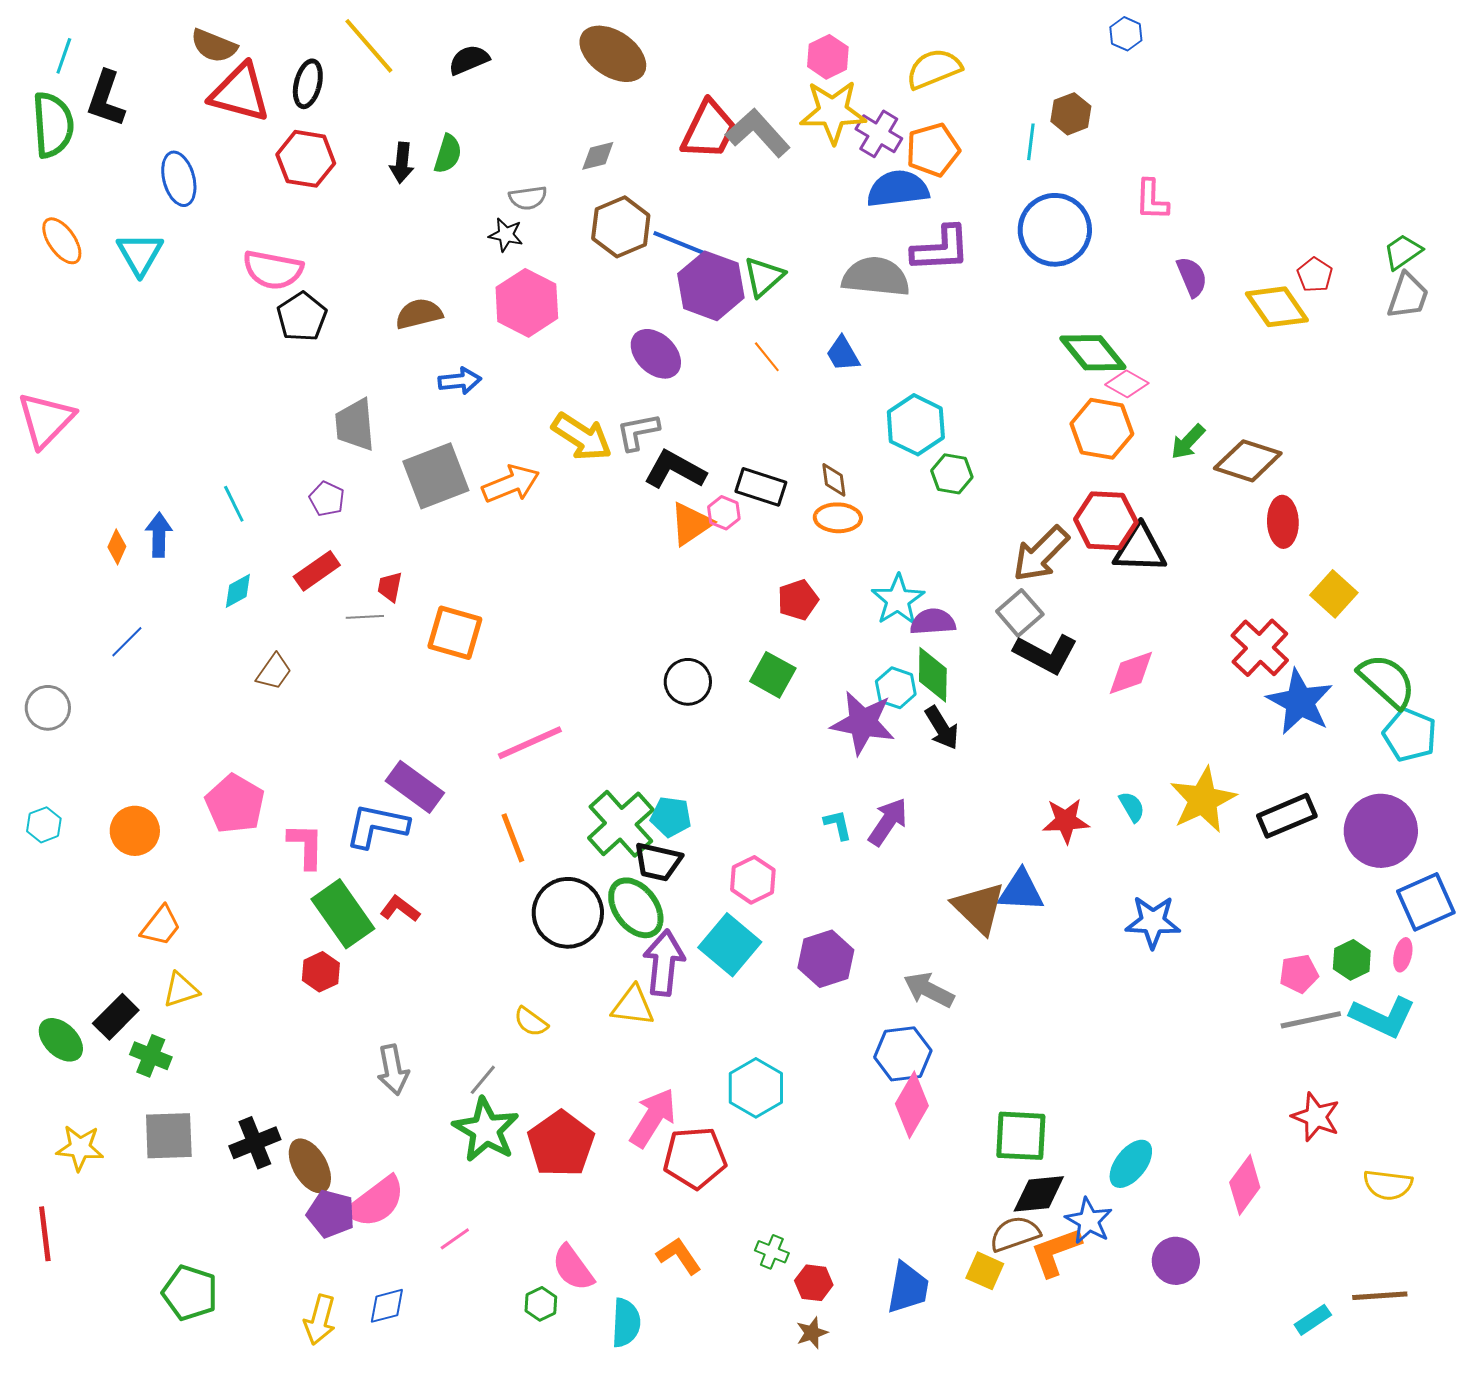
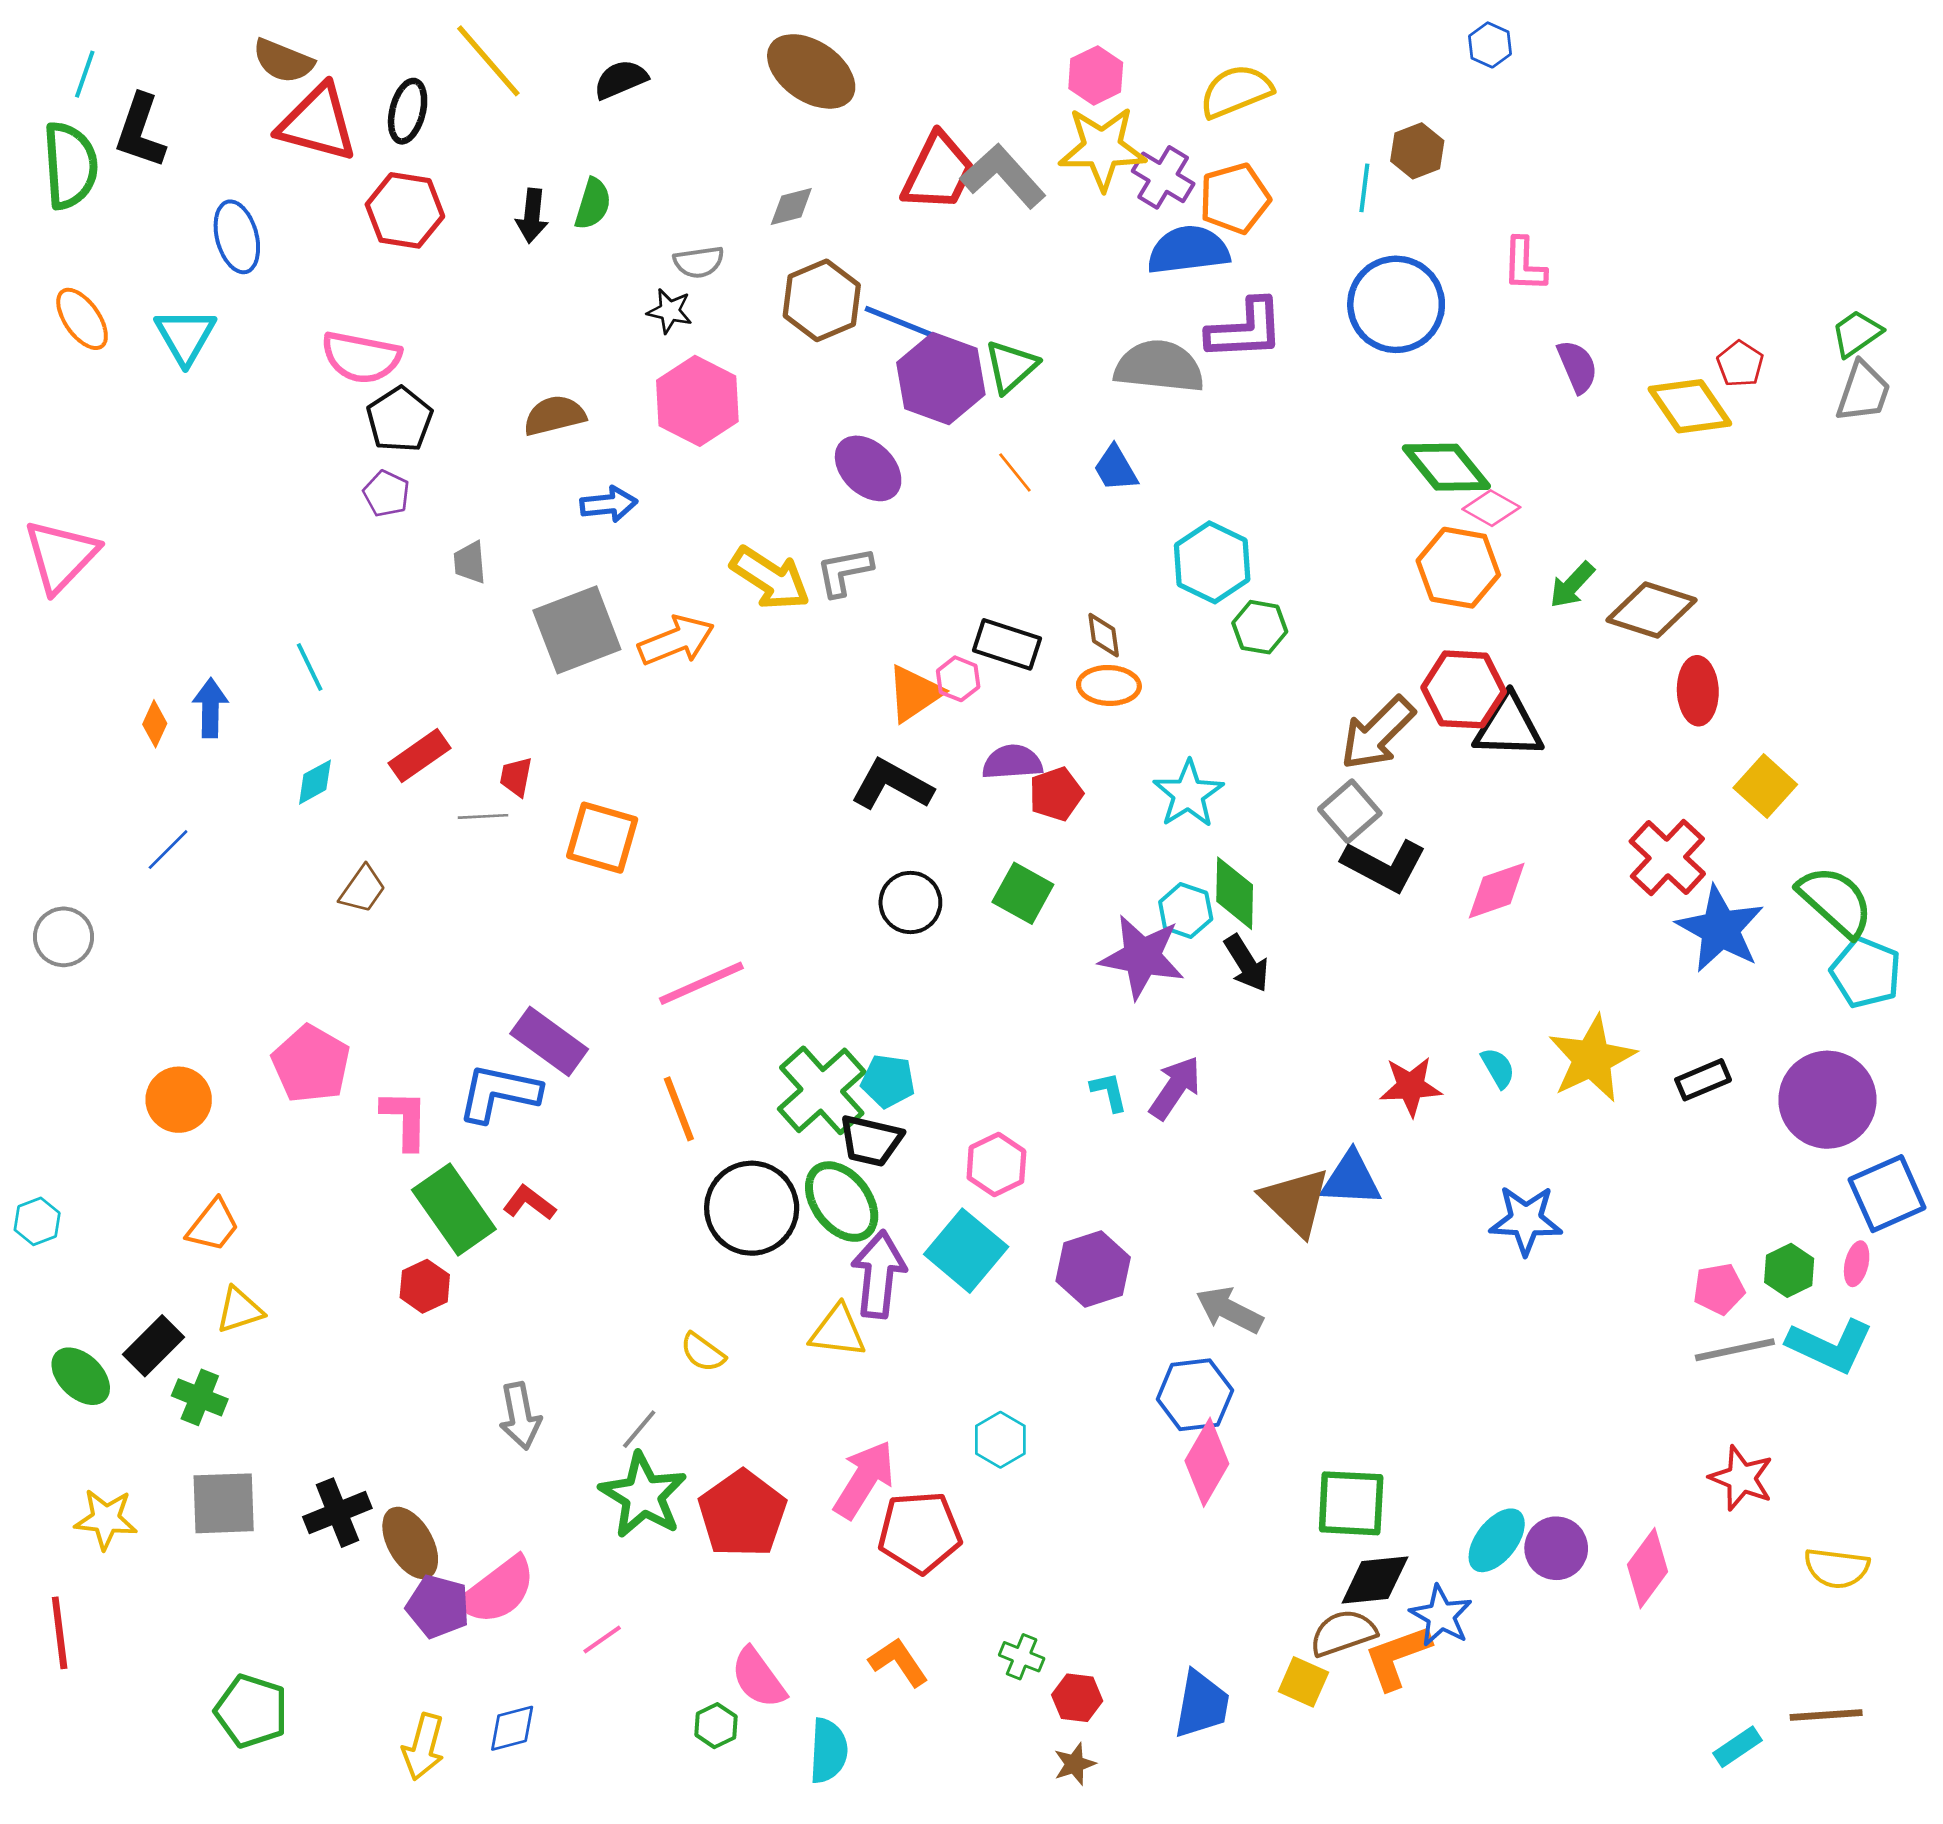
gray trapezoid: (355, 425) -> (470, 562), size x0.6
black L-shape: (675, 470) -> (892, 785), moved
purple pentagon: (327, 499) -> (386, 494), moved
purple semicircle: (933, 622) -> (1012, 762), moved
black rectangle: (1287, 816) -> (1703, 1080), size x0.7
cyan hexagon: (44, 825) -> (37, 1221), moved
cyan hexagon: (756, 1088) -> (1000, 1440), size x0.7
purple circle: (1176, 1261) -> (1556, 1548), moved

